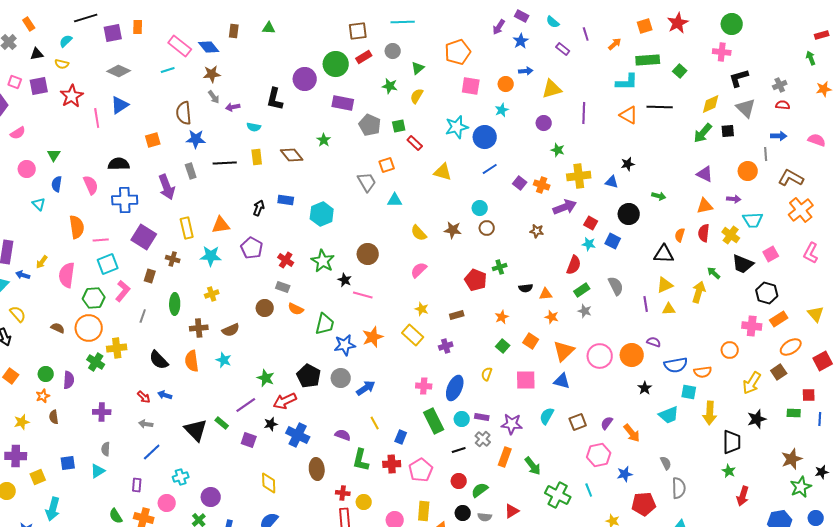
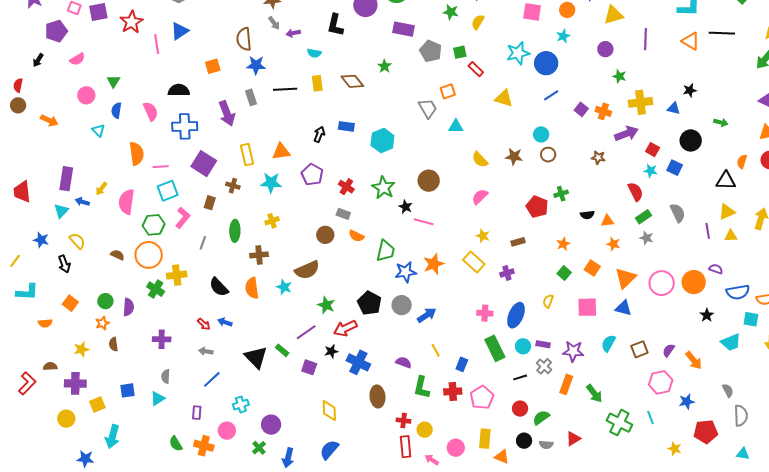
red semicircle: (574, 265) -> (635, 192), turned -48
brown semicircle: (231, 330) -> (307, 270), moved, size x1.4

